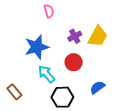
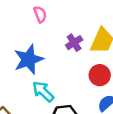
red circle: (74, 62) -> (100, 75), moved

